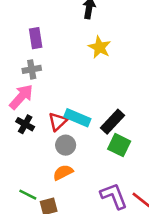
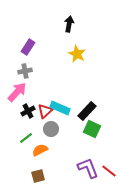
purple rectangle: (36, 38) -> (28, 47), turned 42
black cross: (25, 124) -> (28, 111), moved, turned 32
orange semicircle: (63, 172) -> (40, 150), moved
green line: (28, 195) -> (26, 138), moved, turned -64

